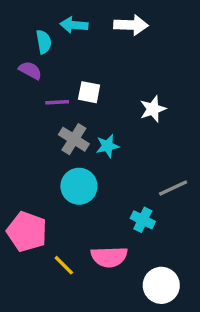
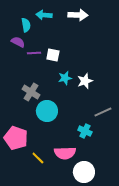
purple line: (57, 102) -> (34, 53), moved
white star: (153, 109) -> (85, 81), moved
gray cross: (74, 139) -> (31, 92), moved
cyan star: (108, 146) -> (65, 78), moved
white circle: (161, 285) -> (84, 172), moved

